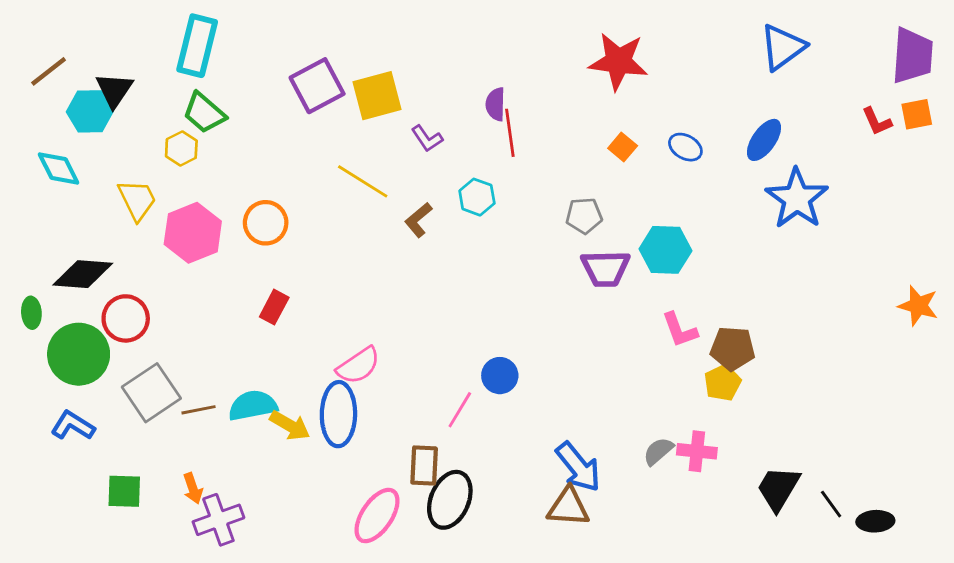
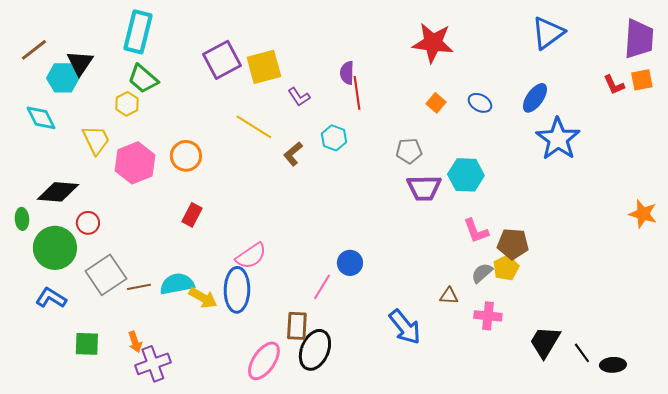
red circle: (126, 318) -> (88, 223), size x0.7
gray semicircle: (658, 451) -> (482, 273), moved
brown triangle: (568, 507) -> (449, 296), moved, size x0.6

